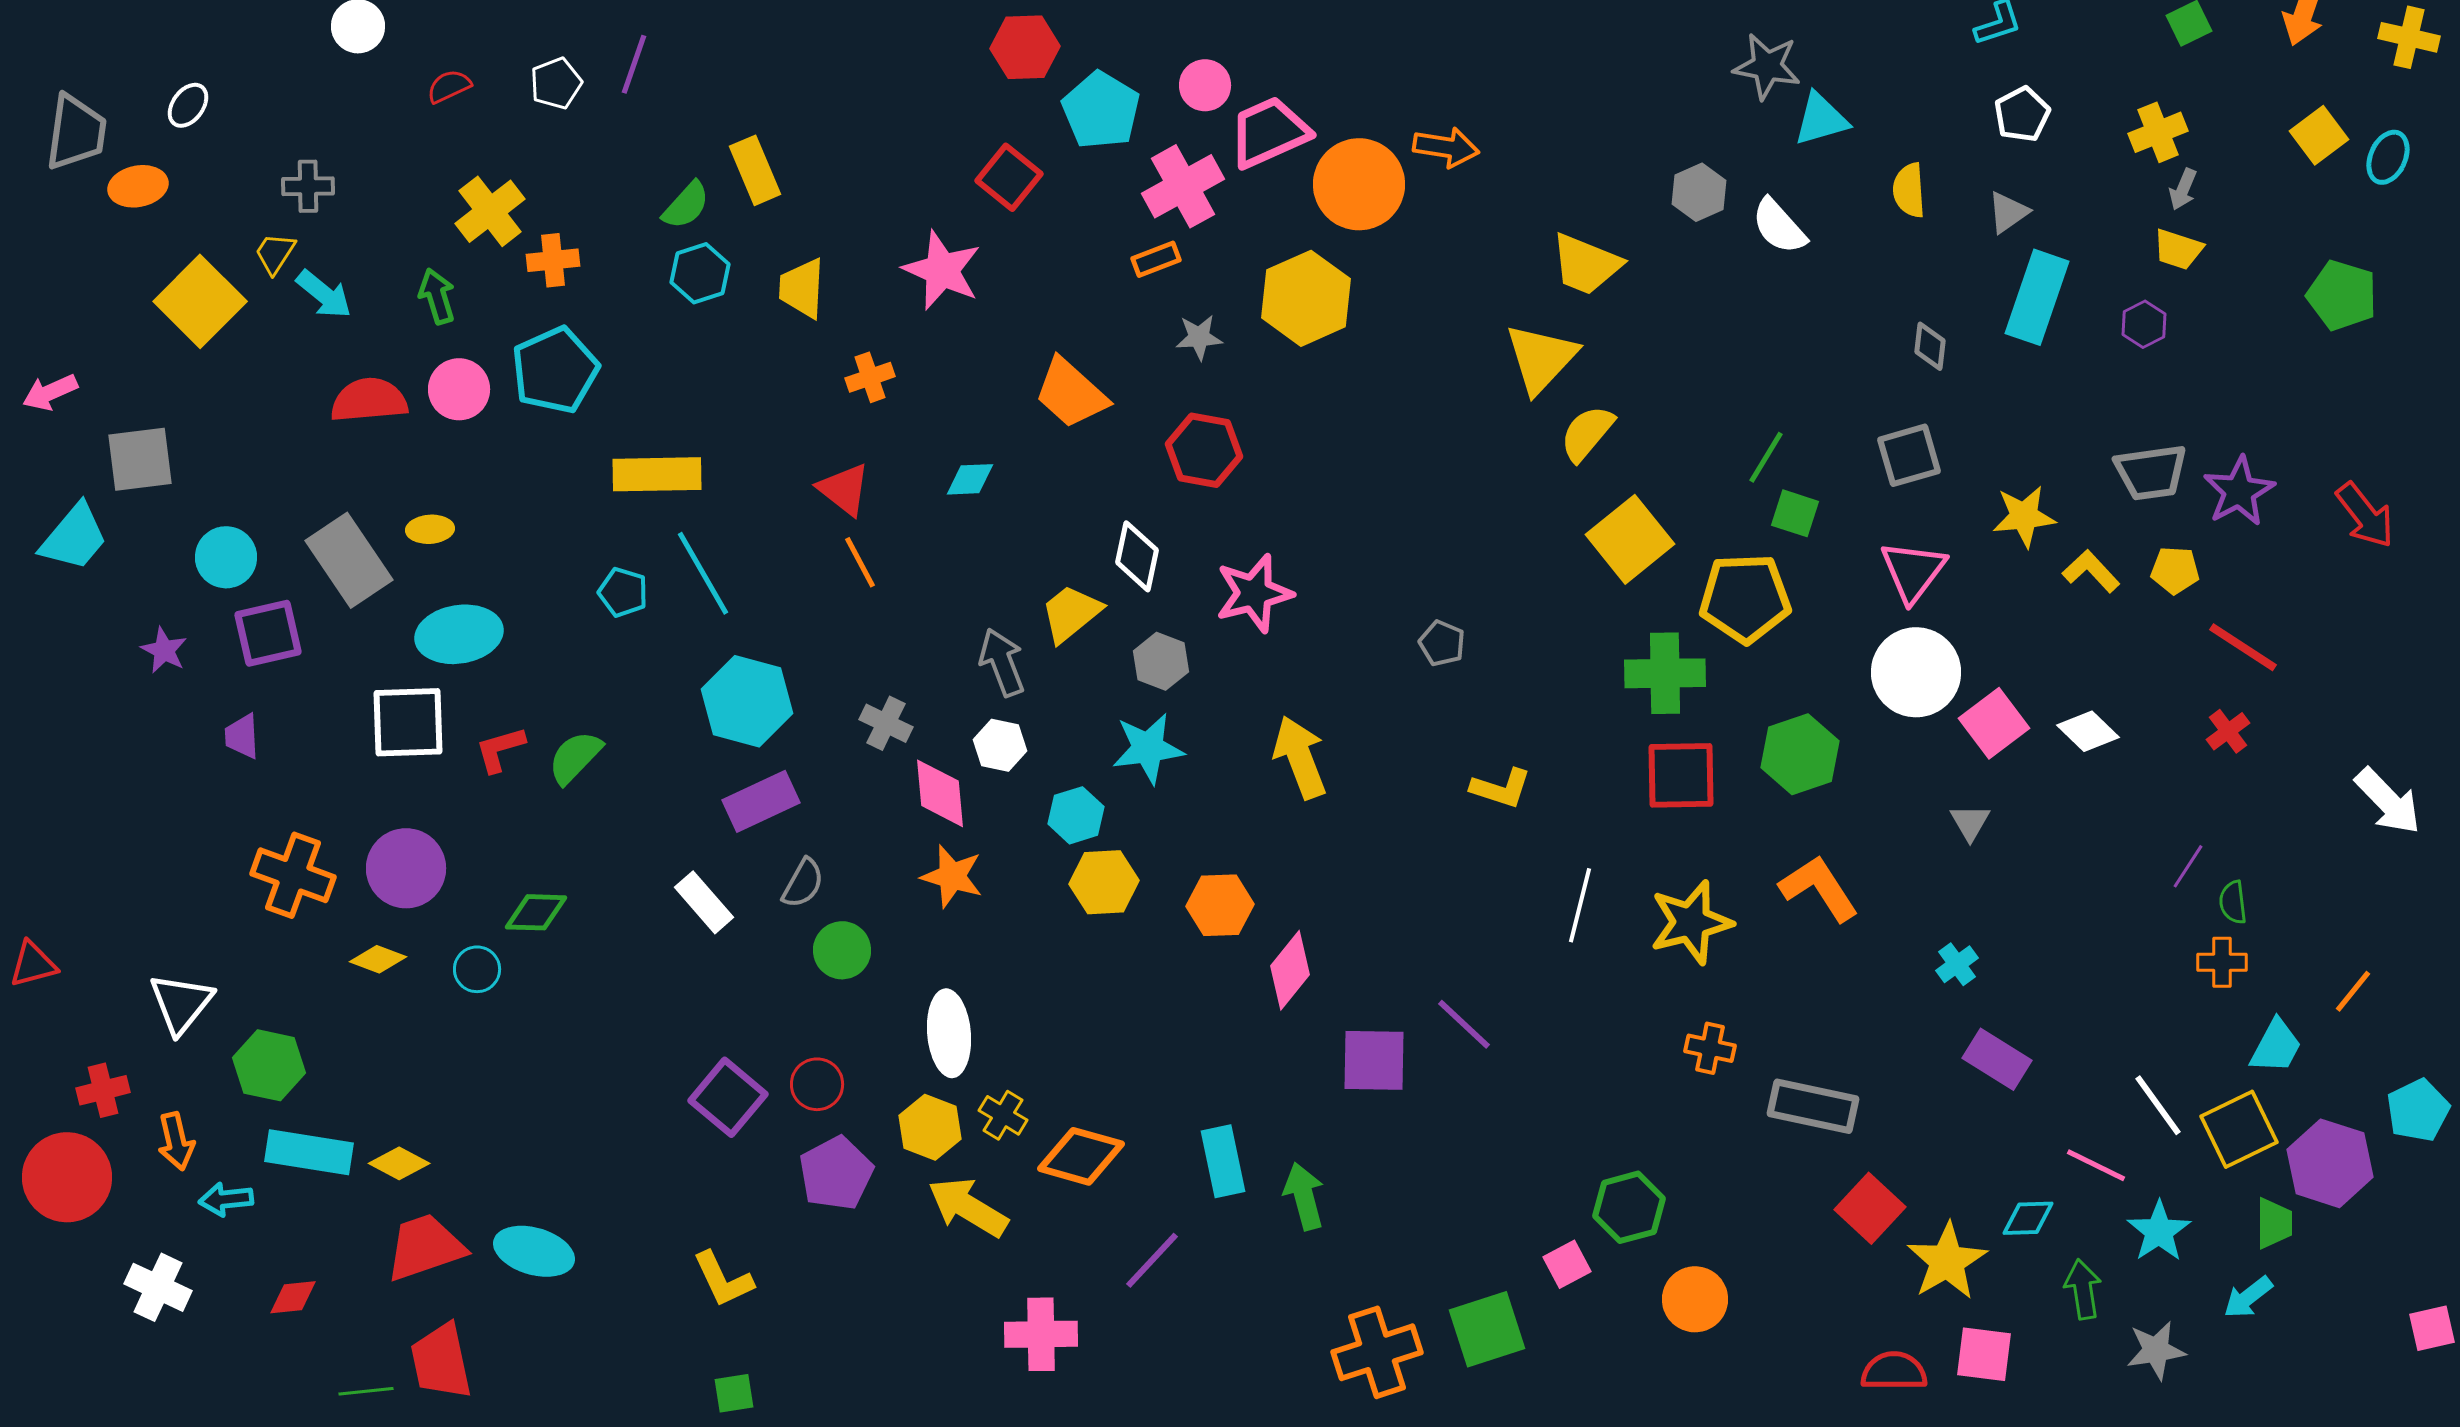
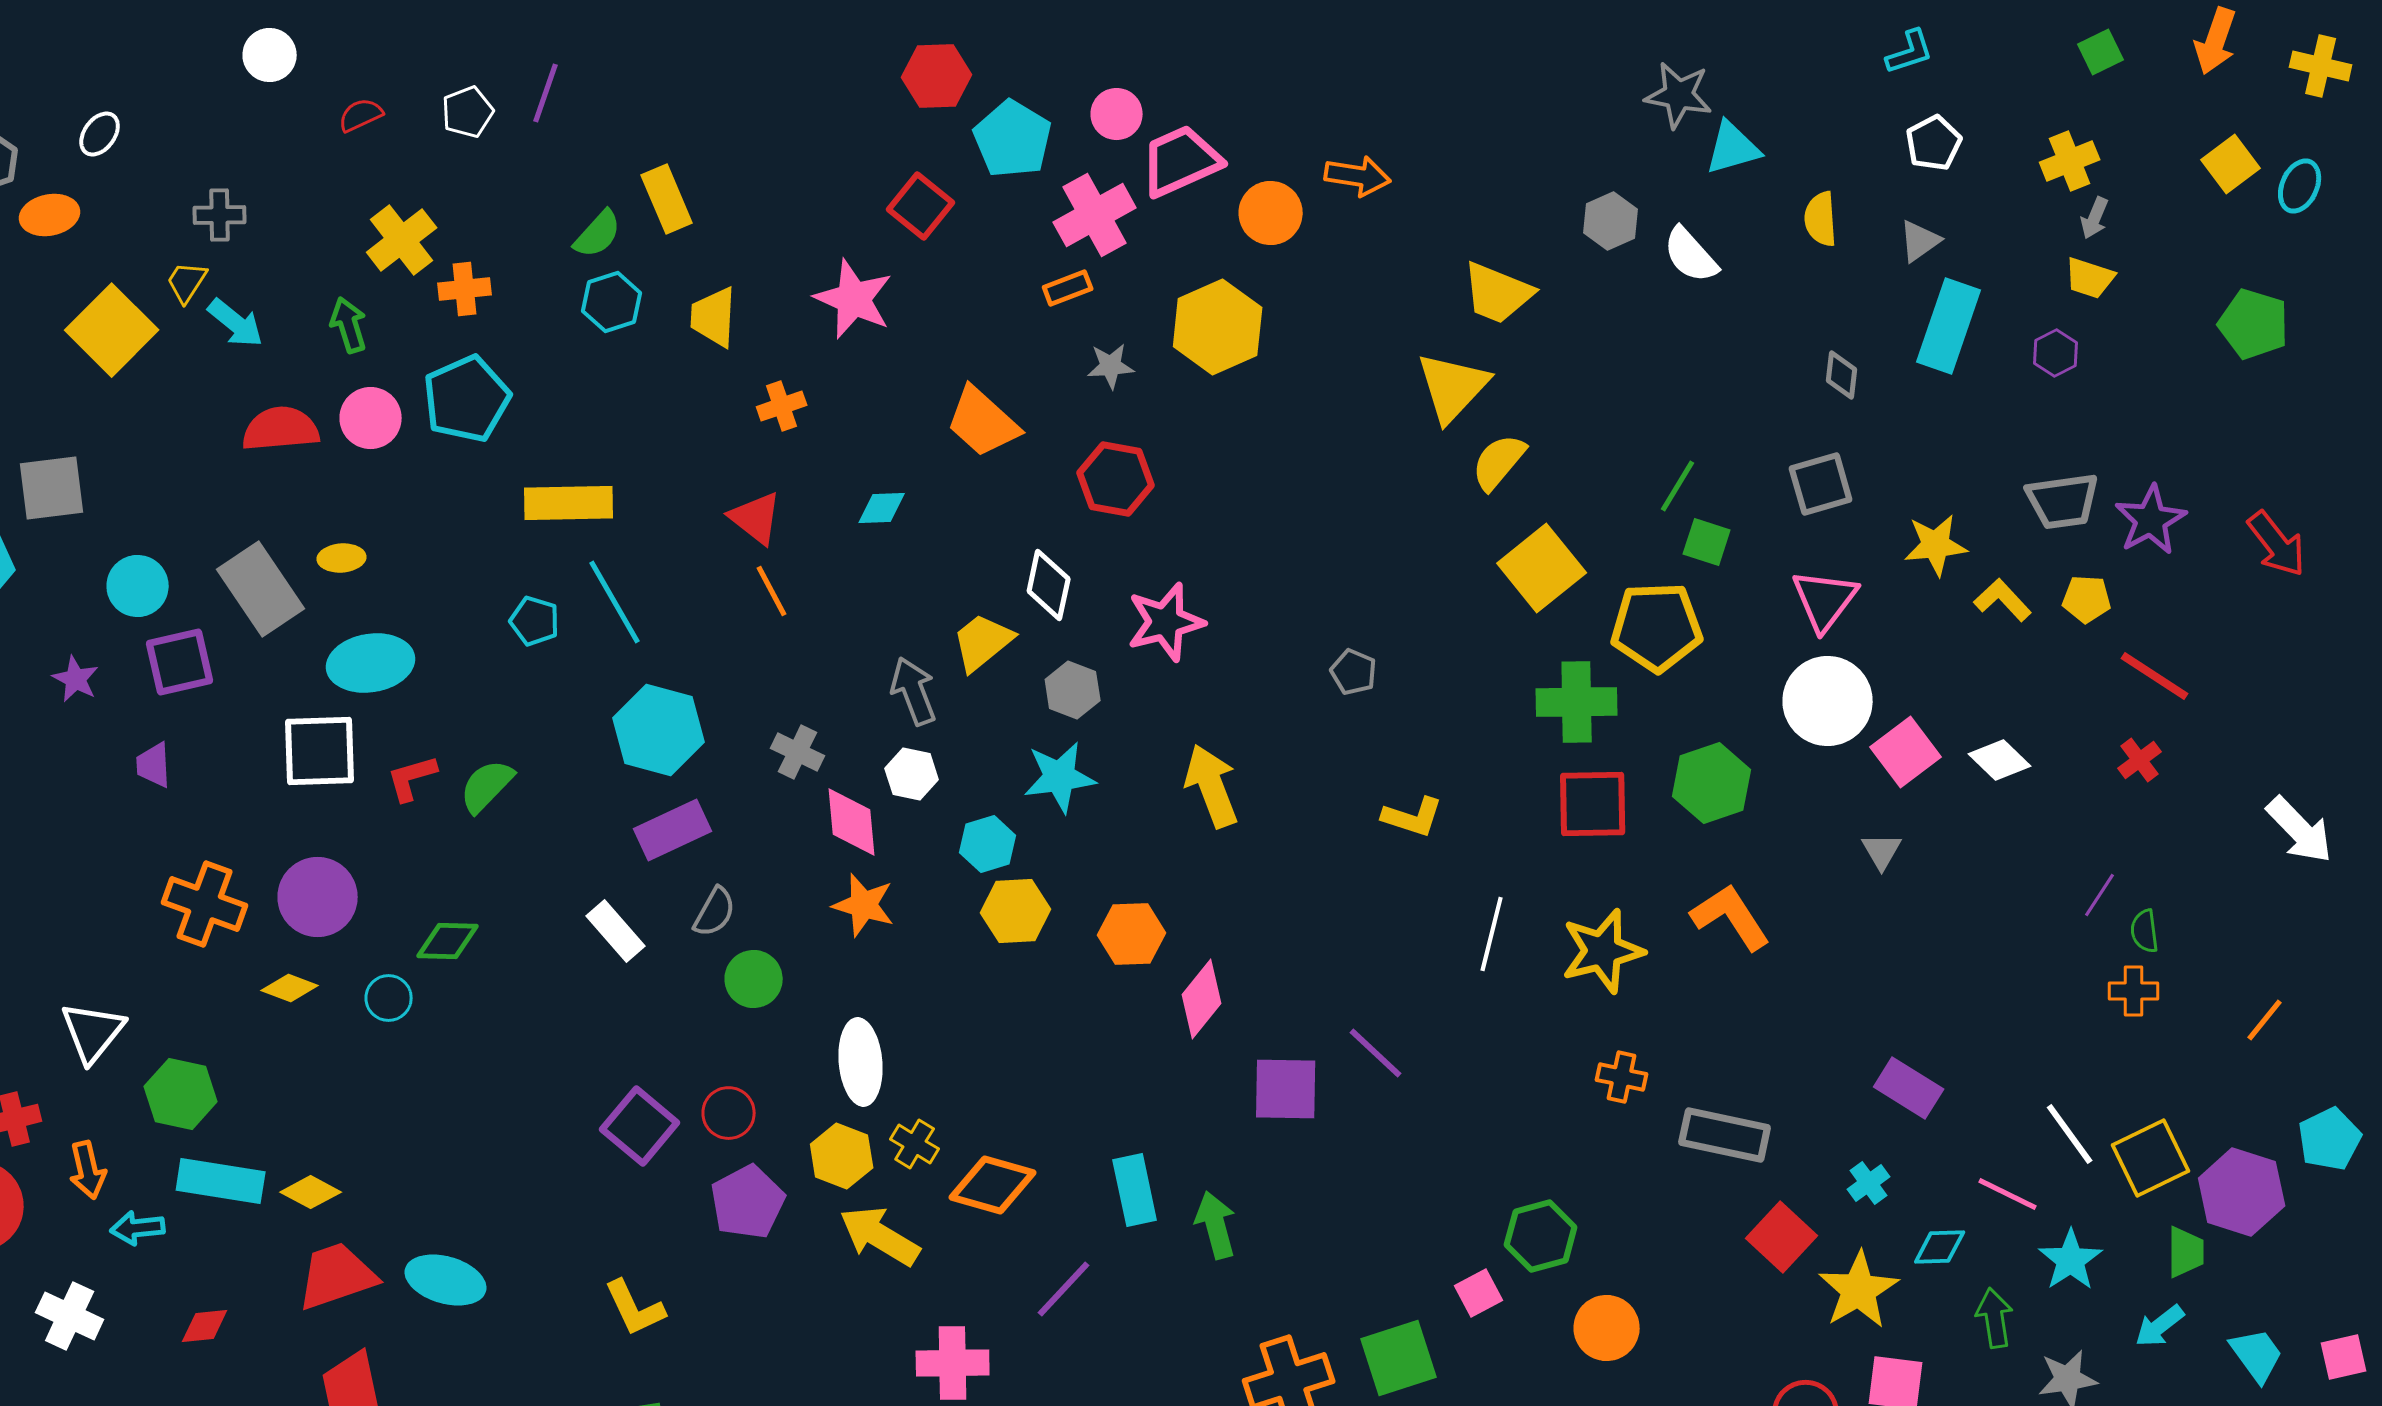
orange circle: (1359, 184) -> (1271, 213), size x0.7
cyan cross: (1957, 964) -> (1869, 1183), moved
cyan trapezoid: (2276, 1046) -> (2257, 1355), moved, turned -64

